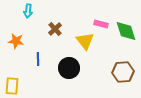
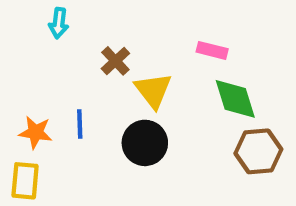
green diamond: (126, 31) -> (235, 99), moved
orange star: (16, 41) -> (36, 132), moved
yellow triangle: (85, 41) -> (153, 90), moved

